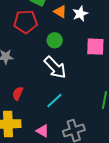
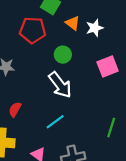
pink square: (95, 47) -> (108, 67), turned -30

